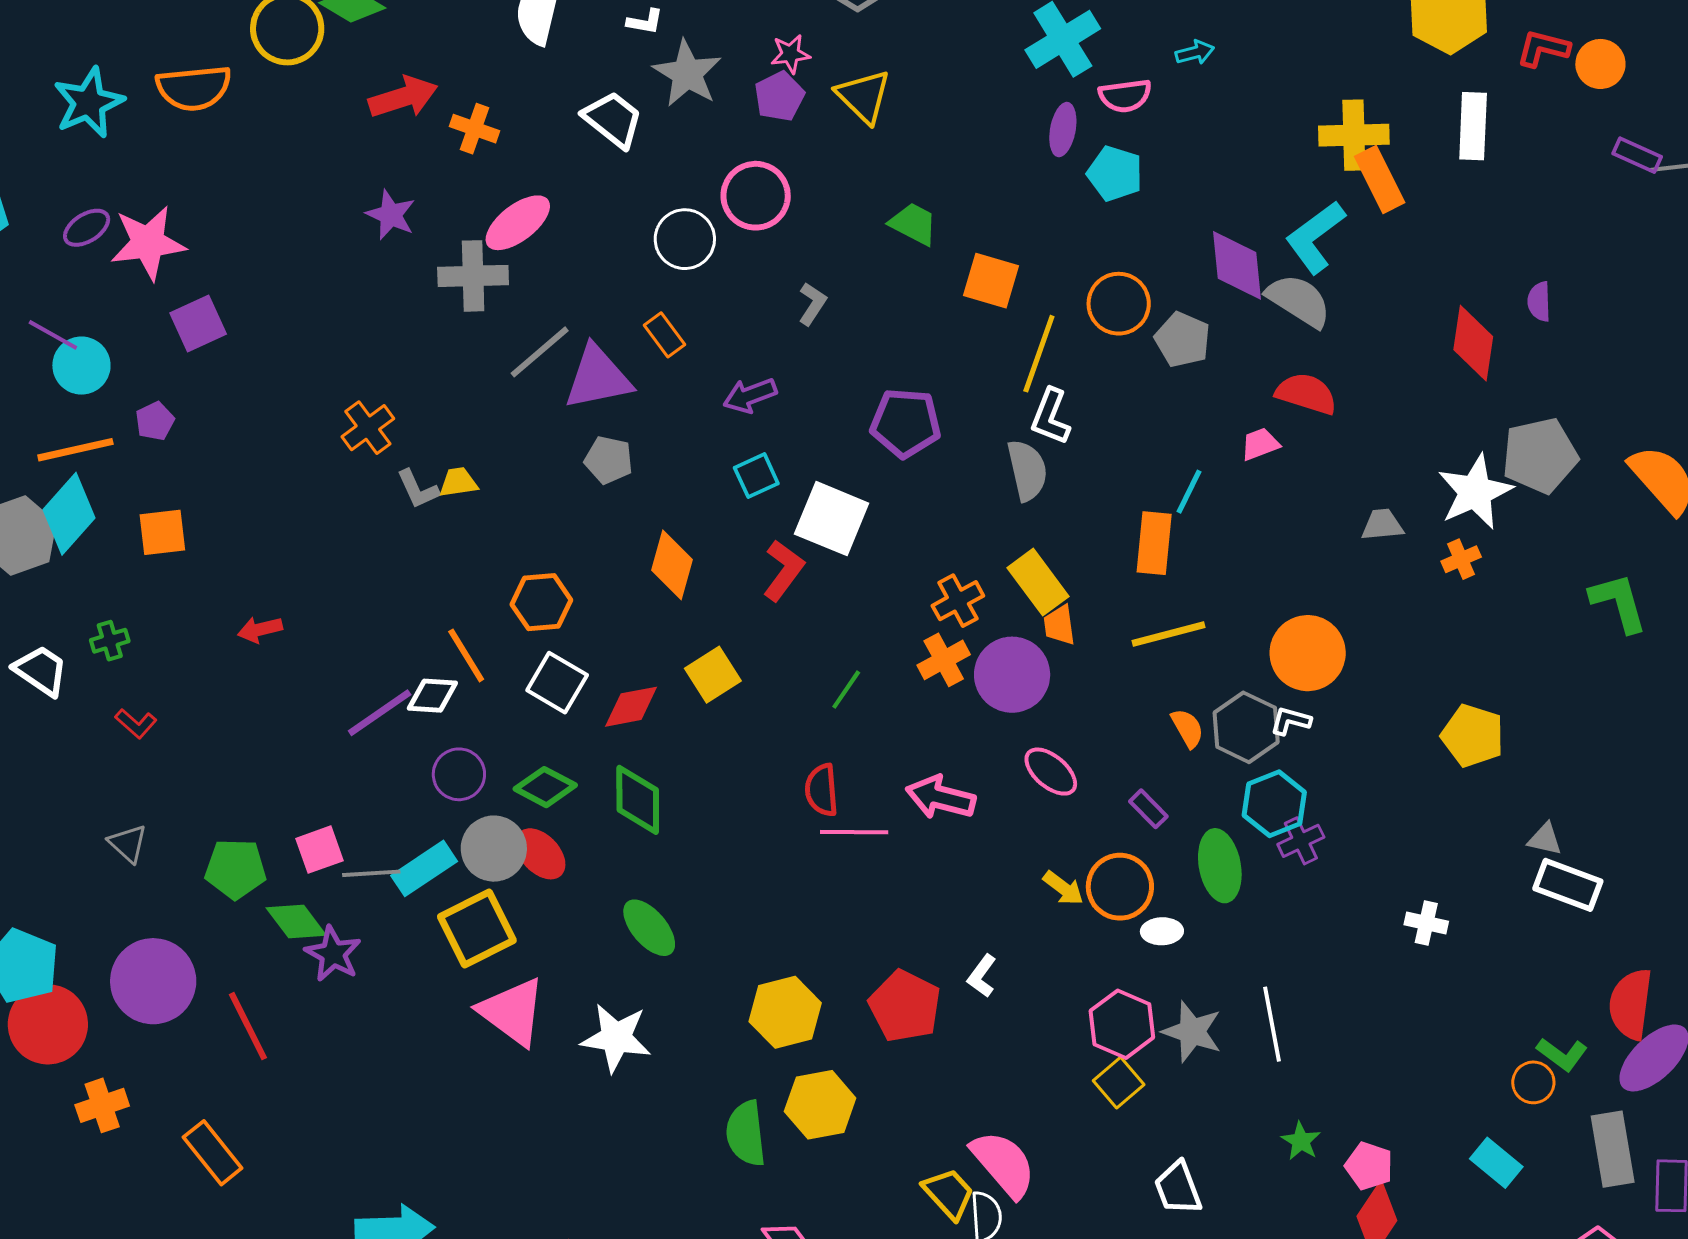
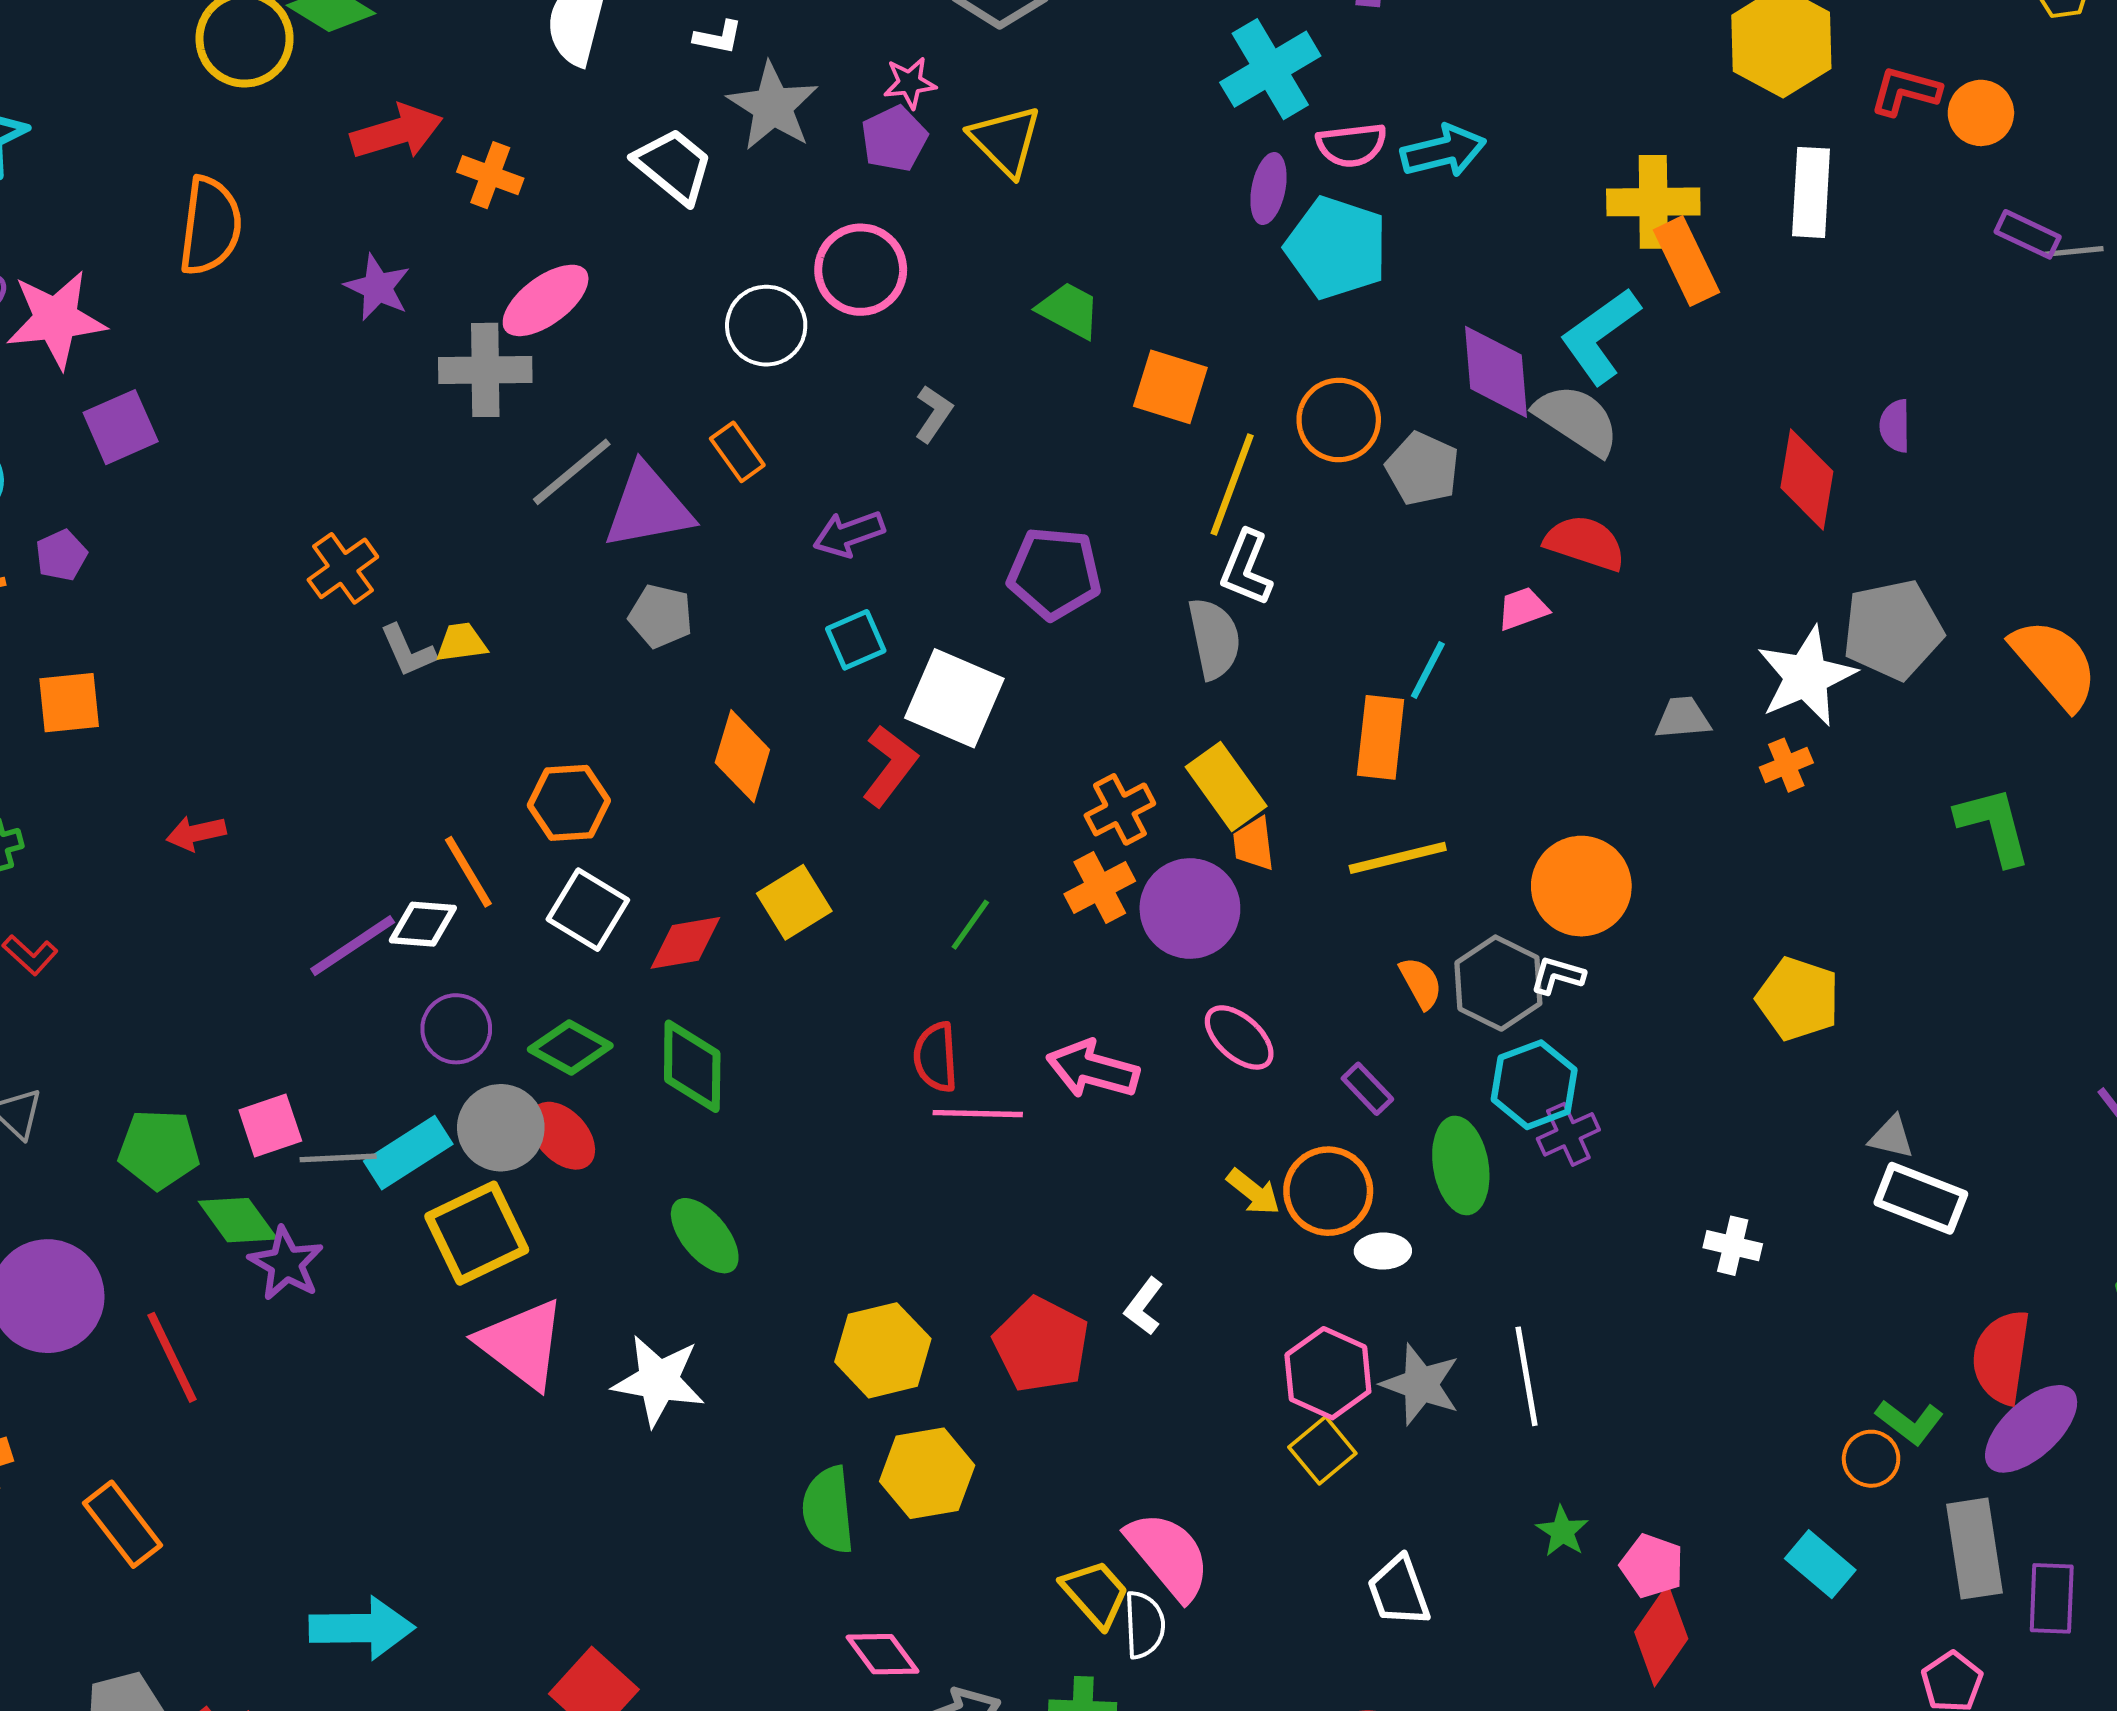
cyan arrow: (1195, 52) -> (1443, 151), moved, size x1.6
orange semicircle: (194, 88) -> (210, 226), moved, turned -78
cyan pentagon: (1115, 173) -> (1336, 248), size x1.4

